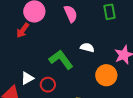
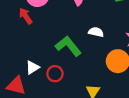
red arrow: (23, 30) -> (26, 16), turned 112

